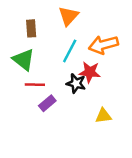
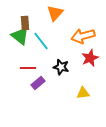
cyan line: (70, 51) -> (41, 41), moved, turned -66
green triangle: (24, 60) -> (20, 36), moved
red star: (90, 72) -> (90, 58), moved, turned -30

